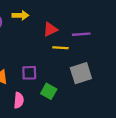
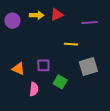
red triangle: (50, 29) -> (57, 15), moved
purple line: (81, 34) -> (89, 23), moved

